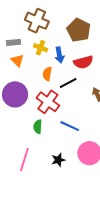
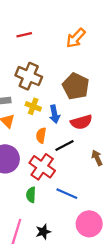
black star: (58, 160) -> (43, 232), moved

